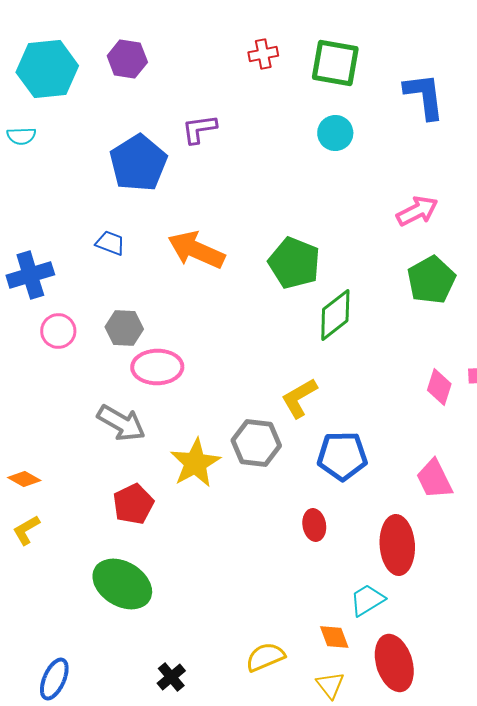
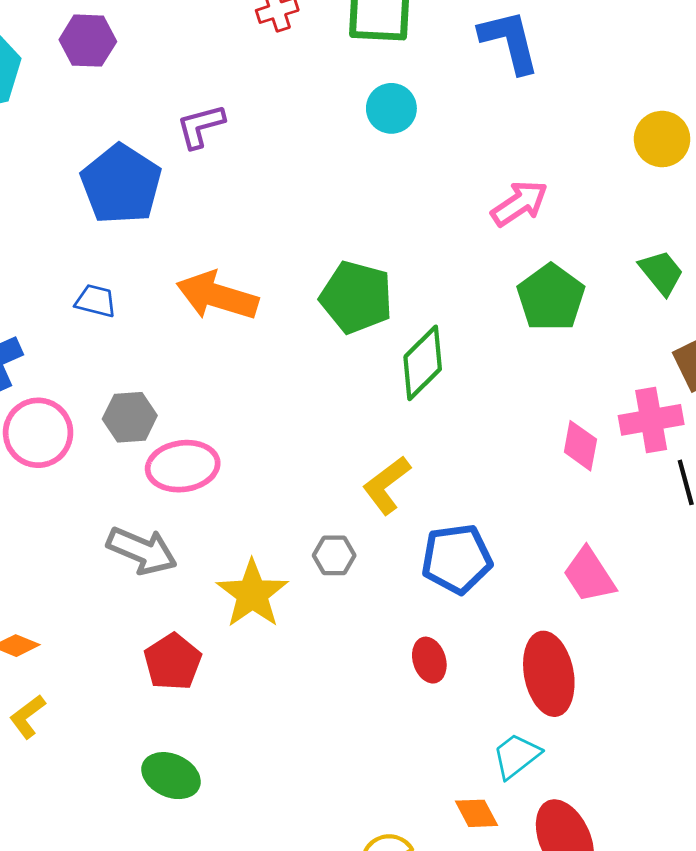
pink circle: (58, 331) -> (38, 433), size x1.4
gray hexagon: (256, 443) -> (334, 555), size x0.6
green ellipse: (122, 584) -> (171, 776), size x0.7

